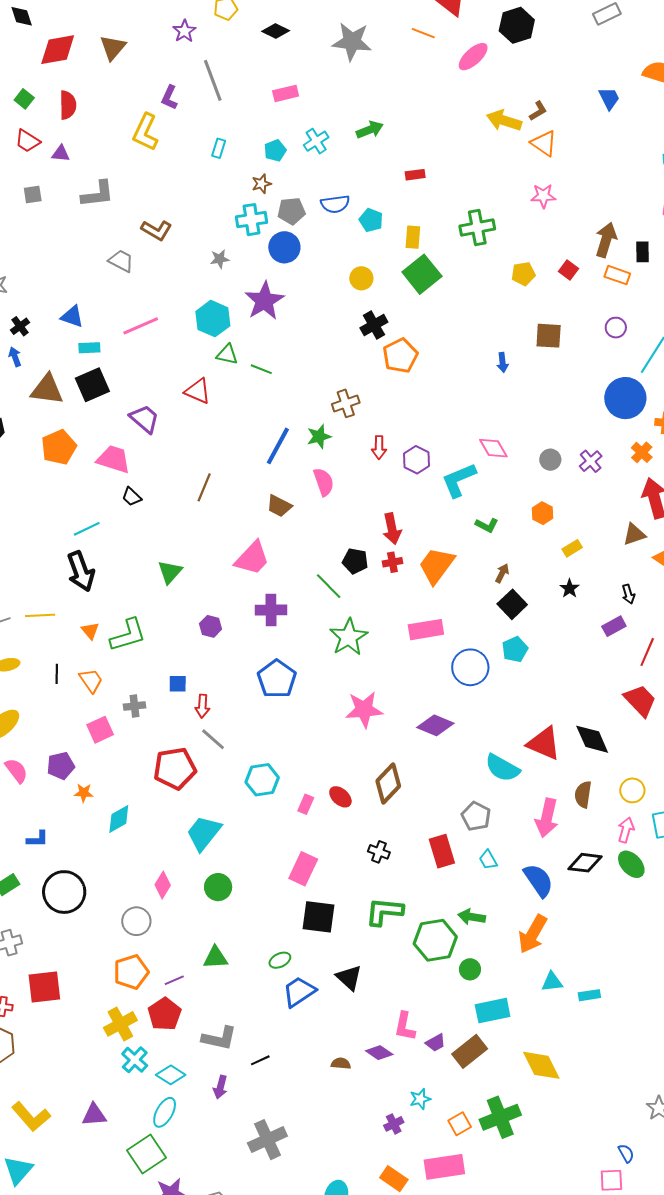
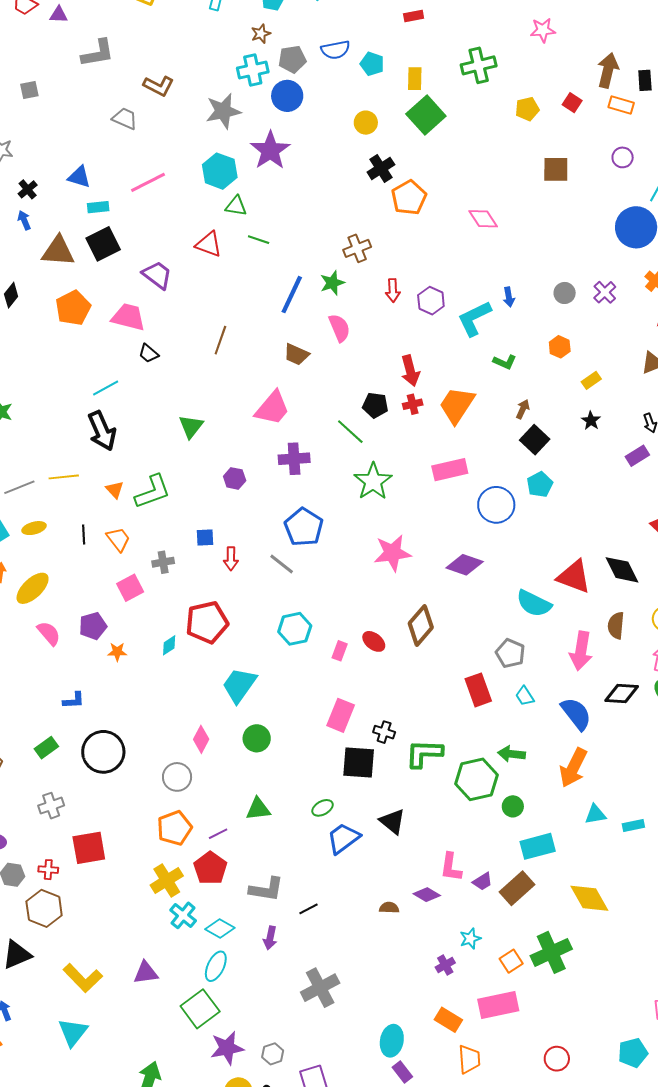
gray square: (33, 195) -> (29, 90), moved
gray star: (220, 259) -> (223, 111), size x1.8
blue arrow: (503, 362) -> (509, 297), moved
green line: (261, 369) -> (259, 240), moved
pink diamond: (493, 448) -> (483, 219), moved
gray line: (213, 739) -> (282, 564), moved
cyan diamond: (119, 819) -> (169, 645), moved, size x0.7
black cross: (379, 852) -> (384, 732), moved

